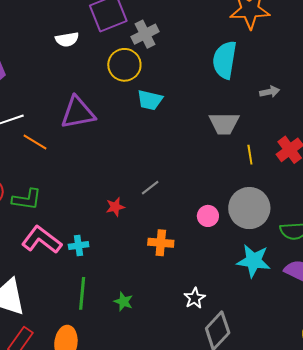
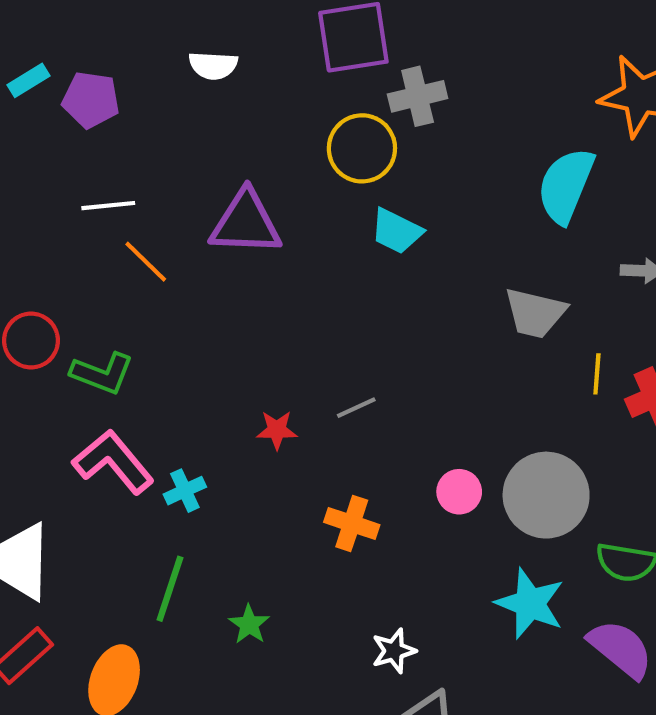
white semicircle: (67, 39) -> (213, 65), moved
yellow line: (250, 155) -> (597, 374), moved
cyan cross: (79, 246) -> (185, 491), turned -30

